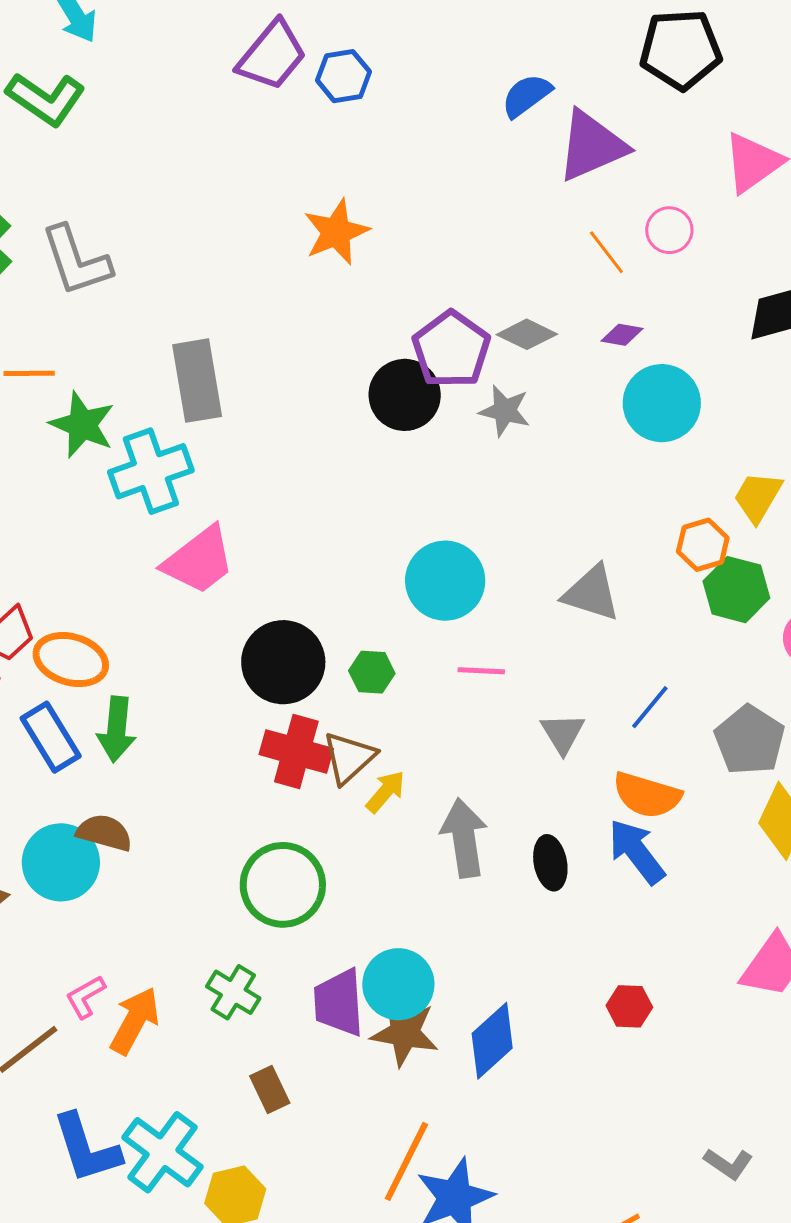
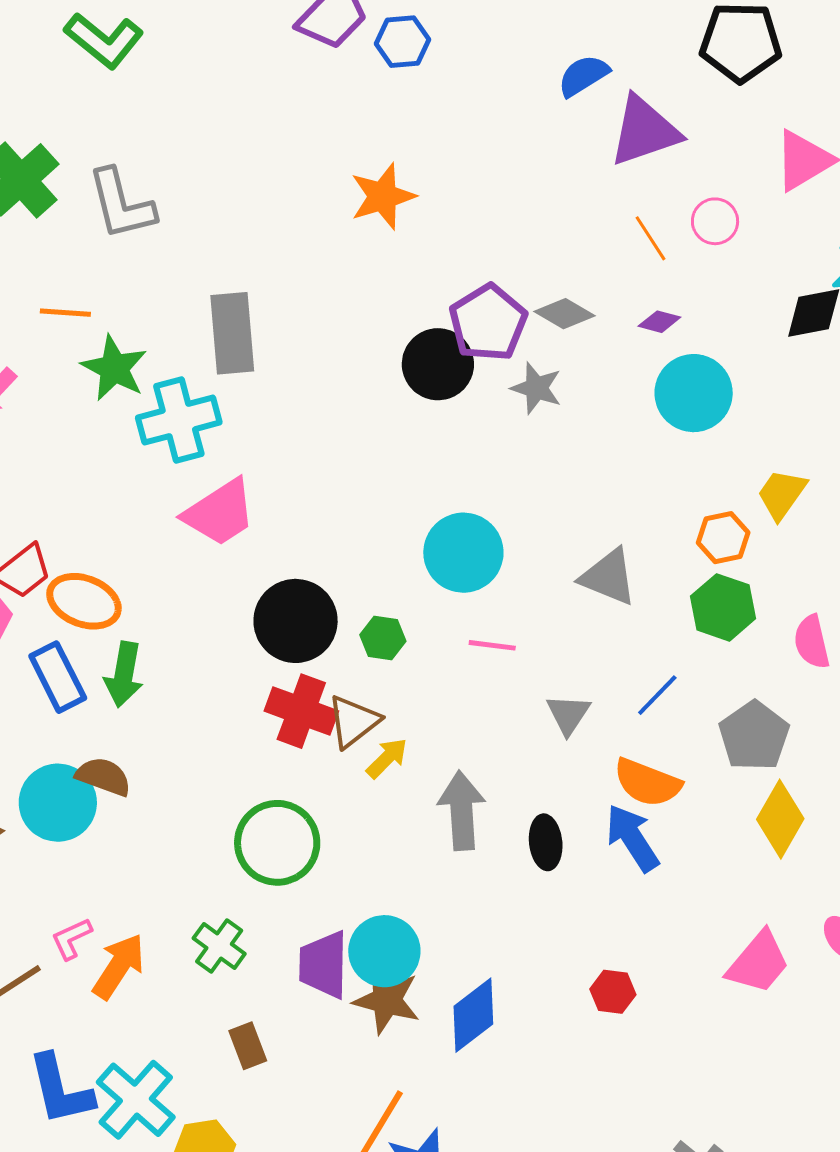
green hexagon: (736, 590) -> (723, 607), moved

